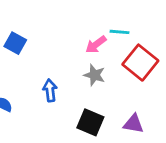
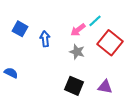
cyan line: (120, 32) -> (95, 21), turned -48
blue arrow: (50, 90) -> (45, 39), moved

